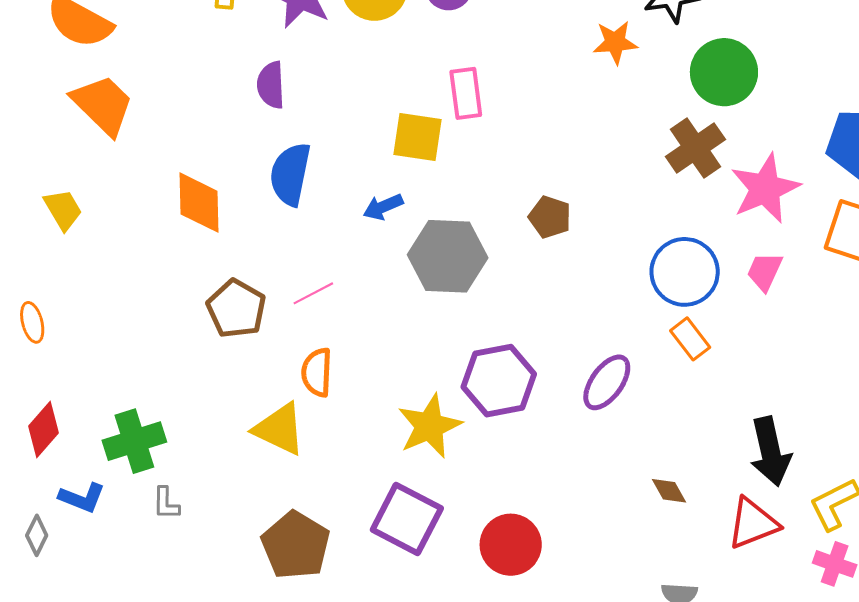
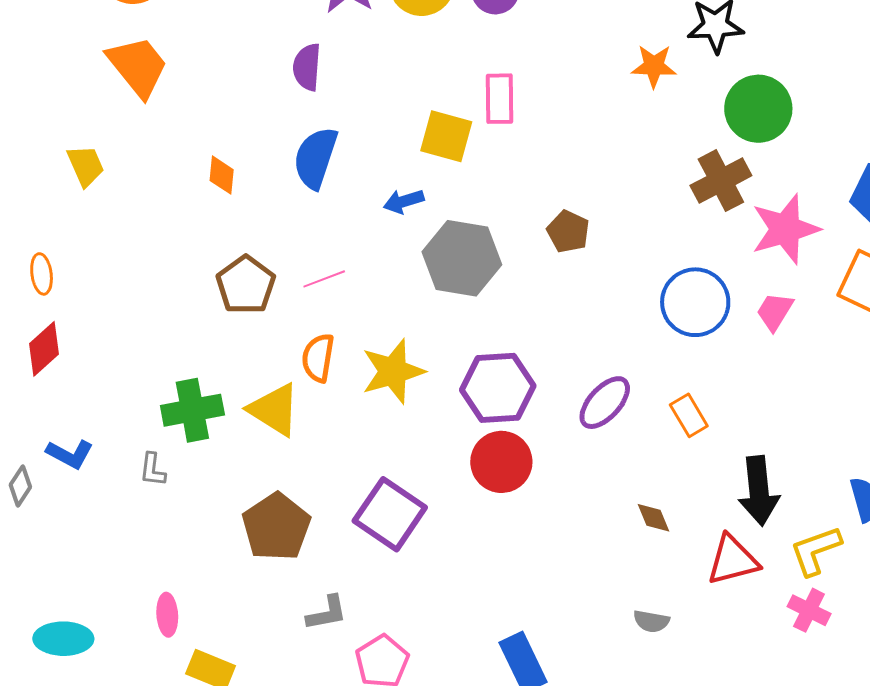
orange diamond: (199, 203) -> (222, 175), size x0.6
orange rectangle: (690, 339) -> (689, 415), moved
yellow star: (429, 426) -> (393, 371), moved
red diamond: (43, 429) -> (44, 349), moved
green cross: (134, 441) -> (192, 410), moved
red circle: (511, 545) -> (501, 462), moved

